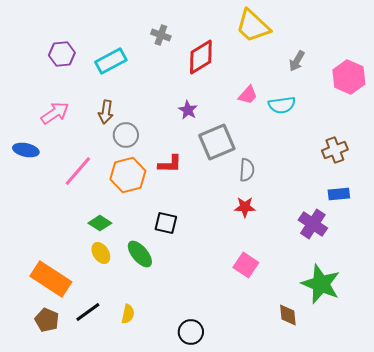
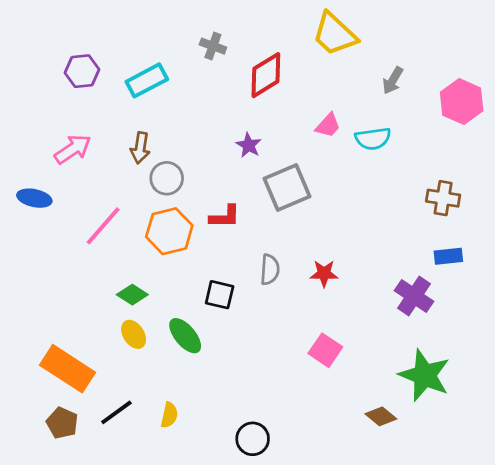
brown cross: (335, 150) -> (443, 198), turned 30
gray semicircle: (247, 170) -> (270, 270), moved
brown diamond: (288, 315) -> (381, 416), turned -45

